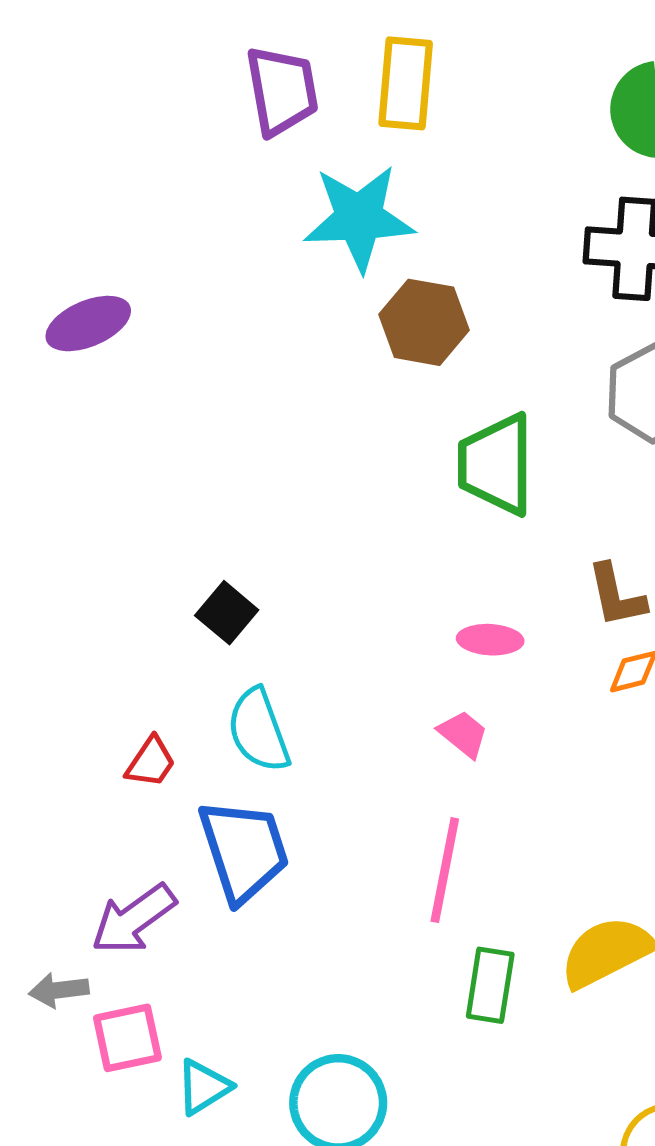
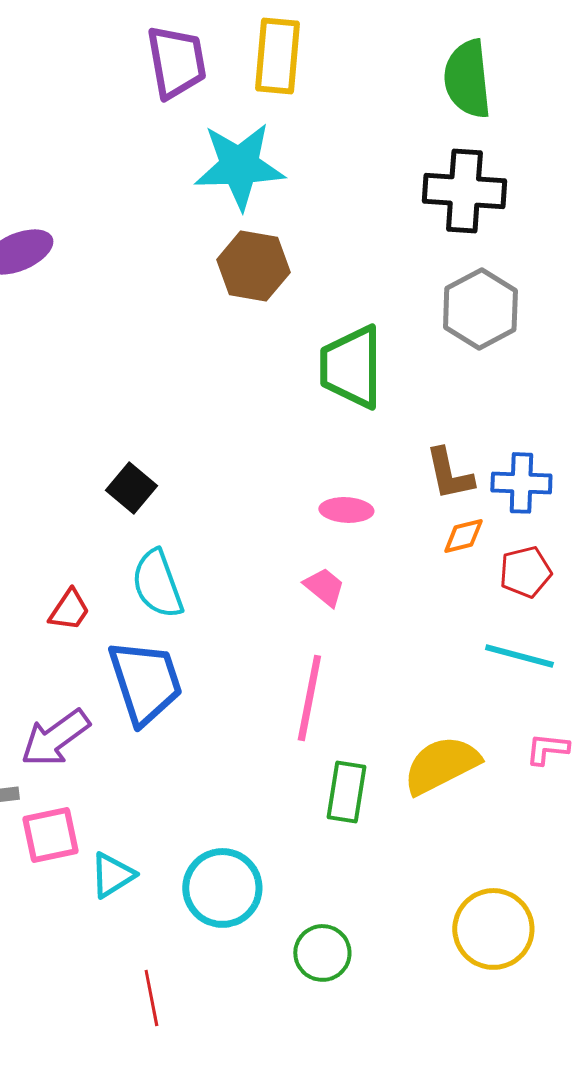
brown hexagon: (424, 322) -> (253, 266), moved

